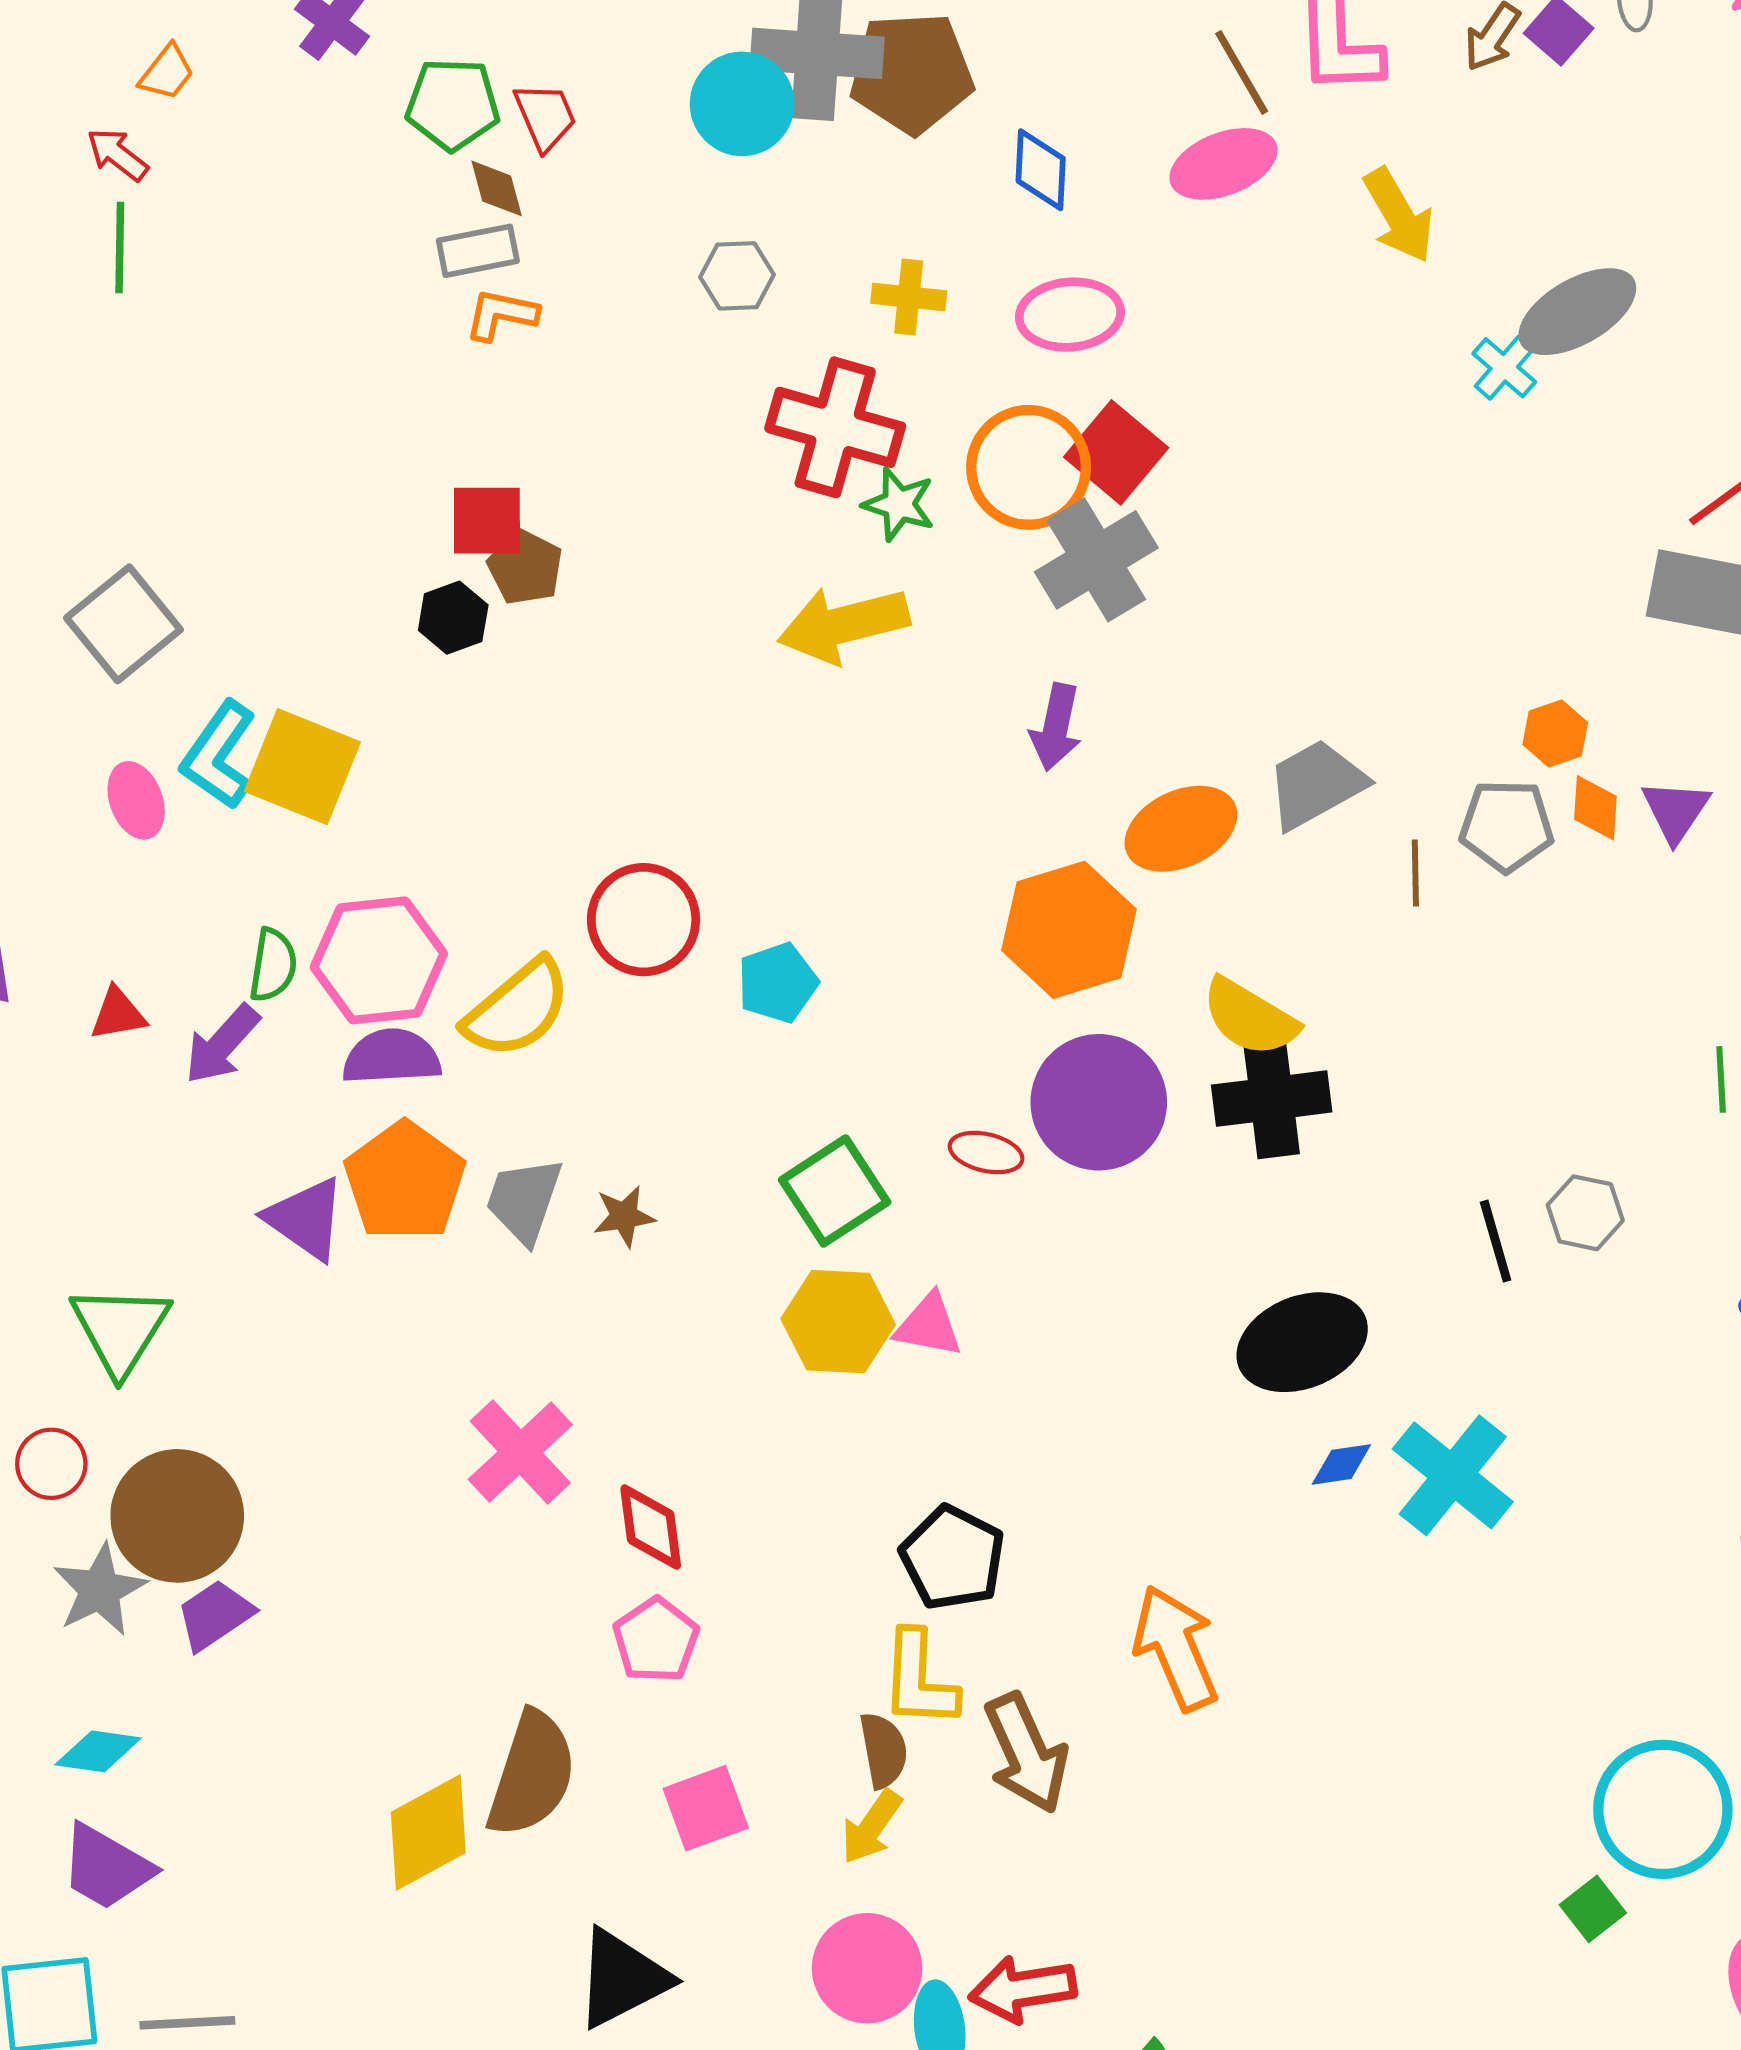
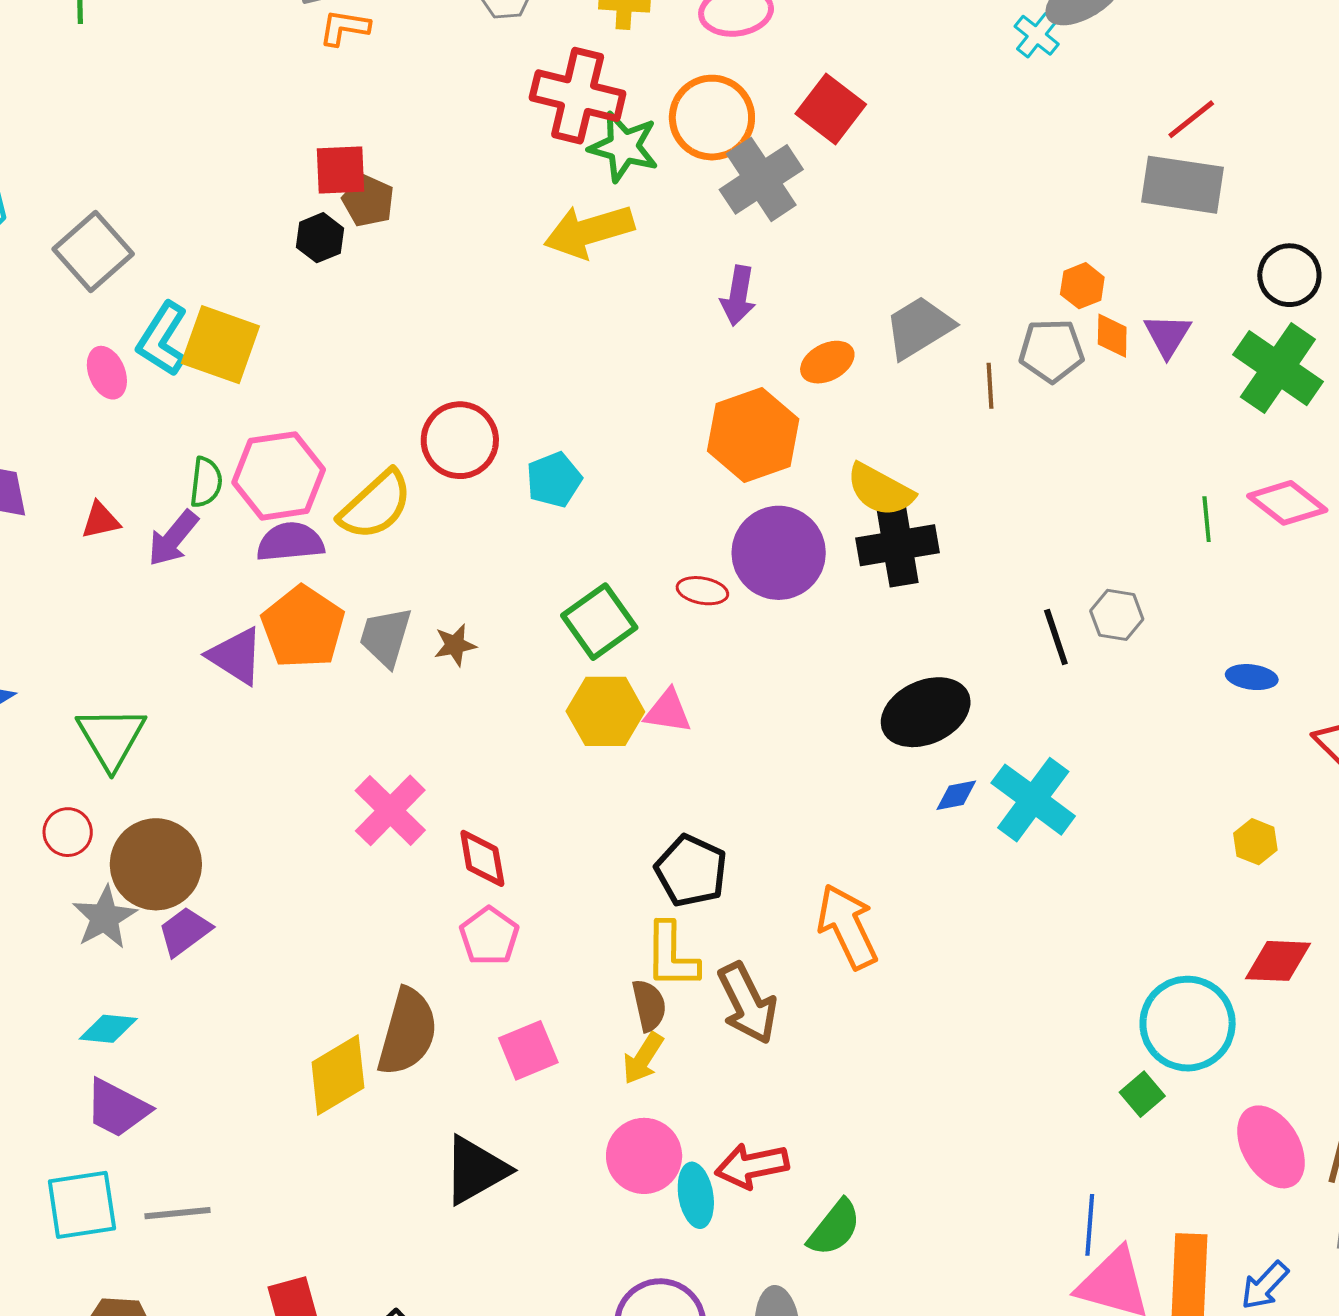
red square: (1116, 452) -> (831, 109), moved
green star: (899, 504) -> (624, 147), size x1.4
orange ellipse: (1181, 829) -> (827, 362), size x0.7

